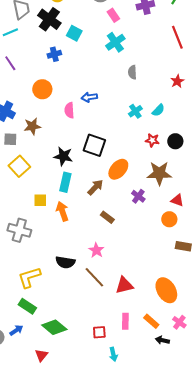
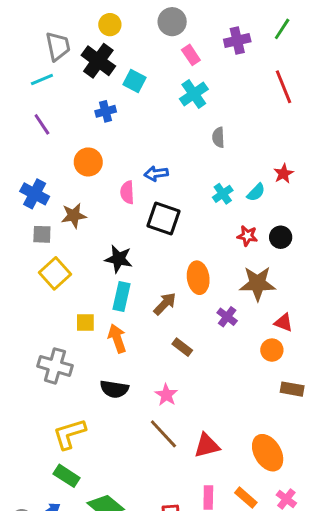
red star: (177, 81) -> (283, 174), moved
black square: (94, 145) -> (163, 218), moved
orange ellipse: (118, 169) -> (198, 278), turned -50
black semicircle: (65, 262) -> (114, 389), moved

